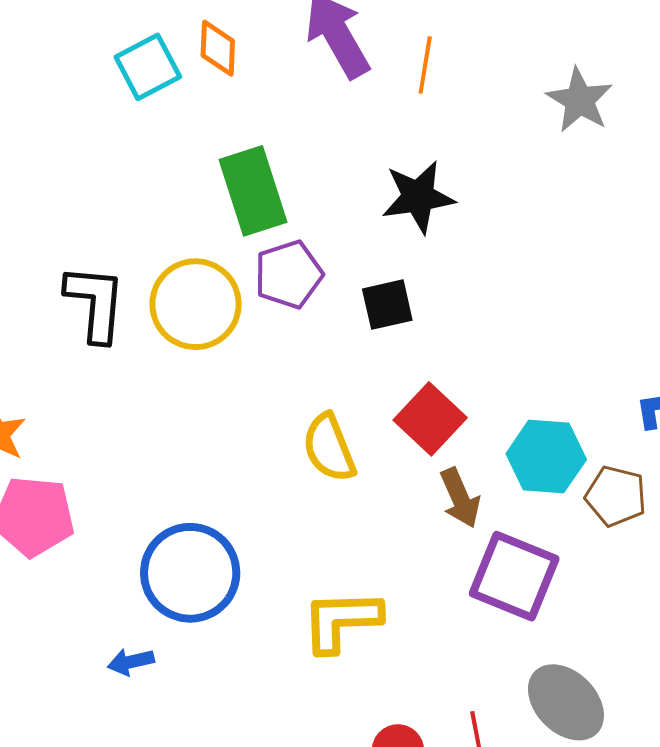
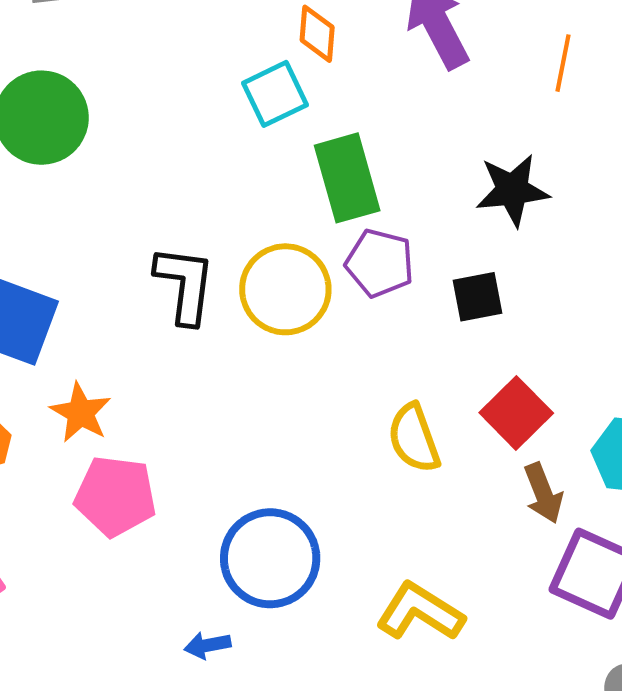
orange line: (425, 65) -> (563, 63), moved
cyan square: (148, 67) -> (275, 94), moved
purple pentagon: (289, 274) -> (380, 263), turned 30
yellow L-shape: (341, 621) -> (420, 612), turned 32

